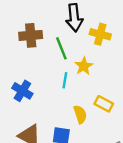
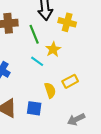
cyan line: (65, 80) -> (37, 61), turned -64
yellow rectangle: (104, 104) -> (70, 81), turned -56

